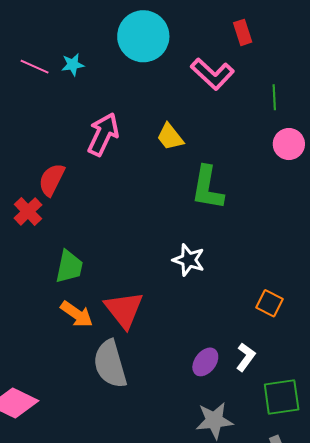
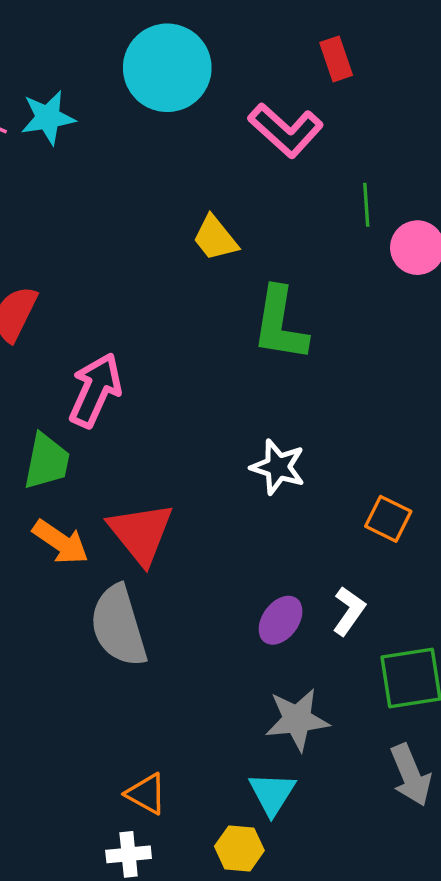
cyan star: (73, 65) -> (48, 118), size x1.4
green line: (274, 97) -> (366, 205), moved
pink arrow: (103, 134) -> (95, 390), moved
white star: (189, 260) -> (278, 467), moved

